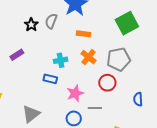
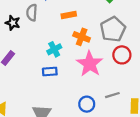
red circle: (107, 83) -> (122, 55), moved
pink star: (75, 93) -> (90, 64), moved, size x1.4
gray line: (95, 108) -> (112, 95), moved

